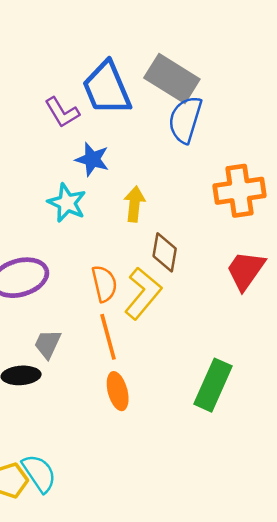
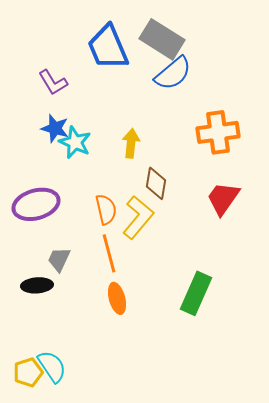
purple L-shape: (62, 112) -> (53, 82), moved
blue semicircle: (185, 120) -> (173, 73), turned -147
blue star: (92, 159) -> (55, 128), moved

